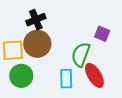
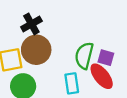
purple square: (102, 34) -> (106, 58), moved

